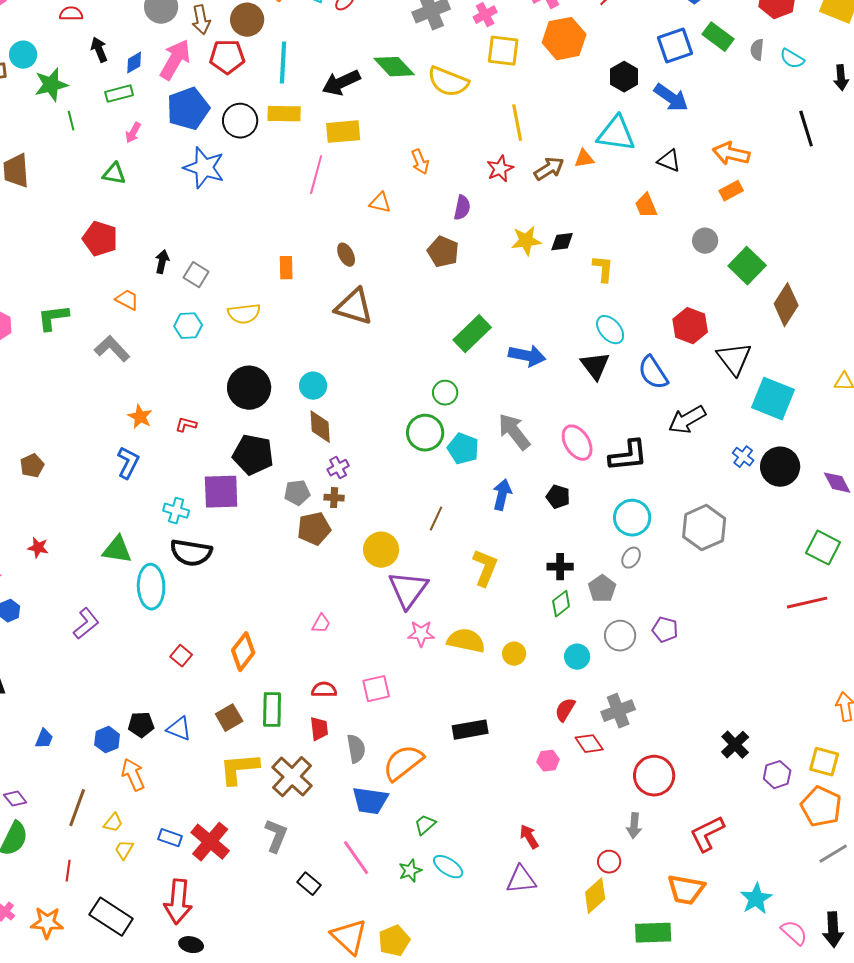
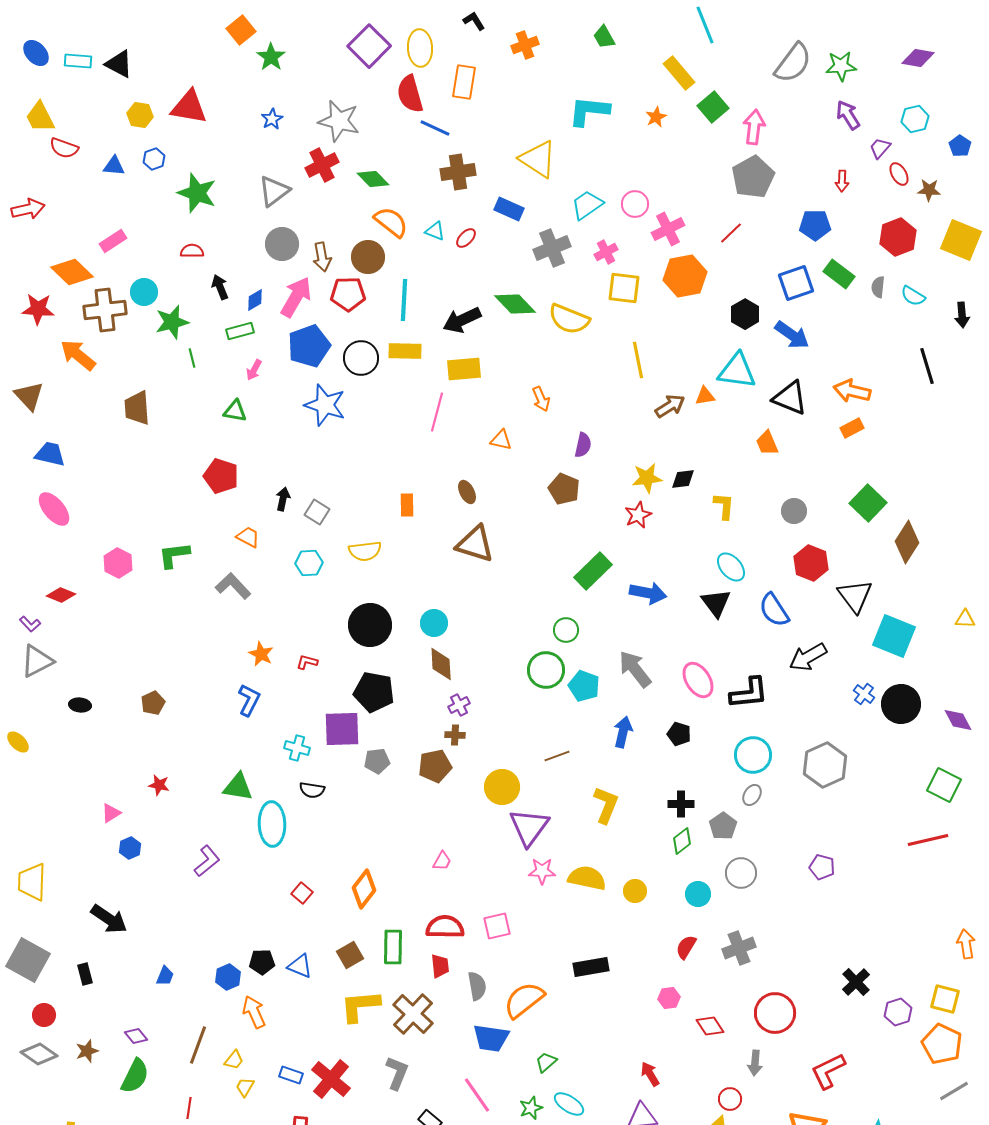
black triangle: (669, 161) -> (790, 398), size x1.5
red star: (500, 169) -> (638, 515), moved
gray circle: (705, 241) -> (794, 511), moved
gray pentagon: (297, 493) -> (377, 761), moved
brown line: (436, 519) -> (557, 756), turned 45
black semicircle: (191, 553) -> (312, 790), size x0.6
purple pentagon: (665, 630) -> (822, 867), moved
red semicircle: (324, 690) -> (445, 927), size x1.5
red diamond: (589, 744) -> (710, 1026), moved

